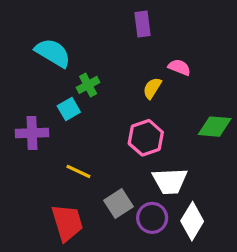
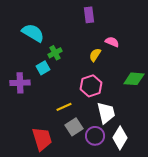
yellow line: (78, 171) -> (64, 107), moved, turned -49
white trapezoid: (170, 181) -> (106, 113), turned -100

